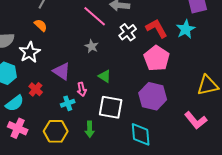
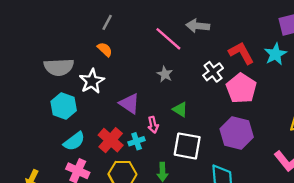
white cross: (128, 32) -> (213, 72), moved
red cross: (36, 89) -> (111, 140), moved, size x1.5

